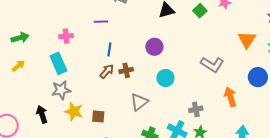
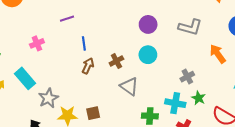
purple circle: (154, 47) -> (148, 24), moved
cyan rectangle: (58, 63) -> (25, 78), moved
brown cross: (126, 70) -> (116, 61), moved
gray triangle: (139, 102) -> (129, 86), turned -30

